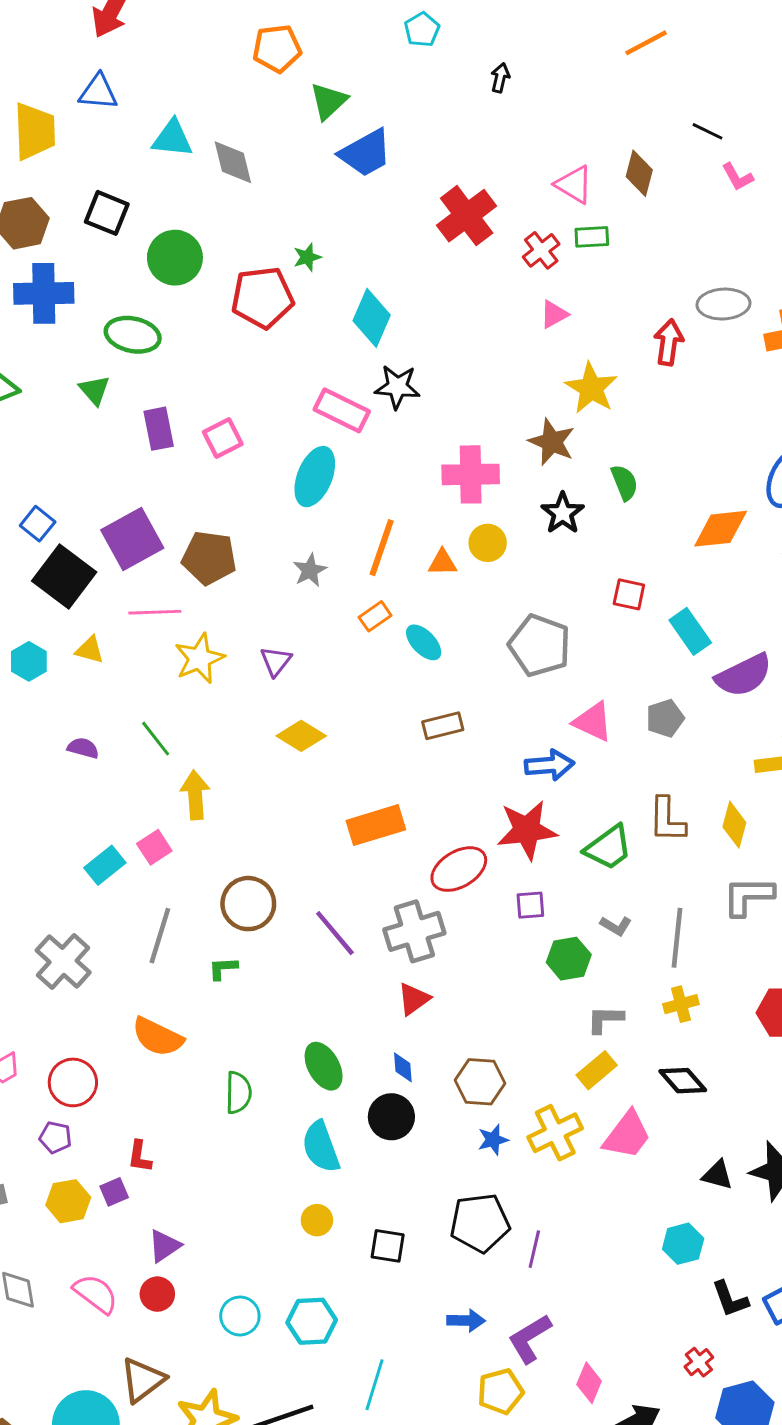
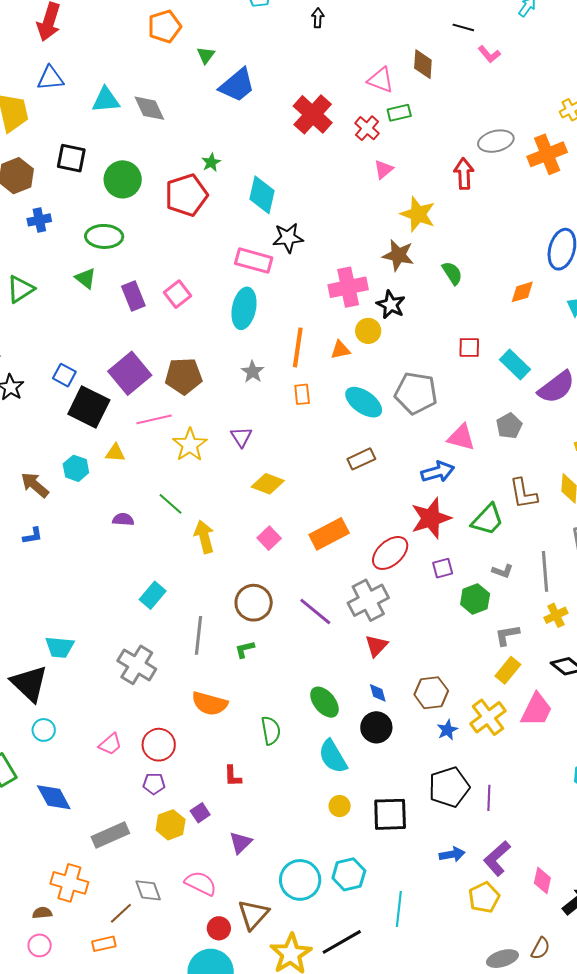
green triangle: (329, 101) -> (206, 55), size x0.7
blue cross: (44, 293) -> (39, 220), size x0.6
black star: (563, 513) -> (391, 305), moved
orange diamond: (721, 529) -> (522, 292), size x0.7
orange rectangle: (375, 616) -> (302, 394), turned -50
cyan ellipse: (424, 642) -> (364, 402), moved, size x1.4
pink square: (154, 847) -> (269, 538), moved
red L-shape: (140, 1156) -> (233, 776), moved
black square: (388, 1246) -> (390, 814), size x1.5
red circle: (157, 1294) -> (219, 928), moved
cyan circle: (240, 1316) -> (300, 880), size x1.5
brown triangle: (143, 1380) -> (253, 915), moved

